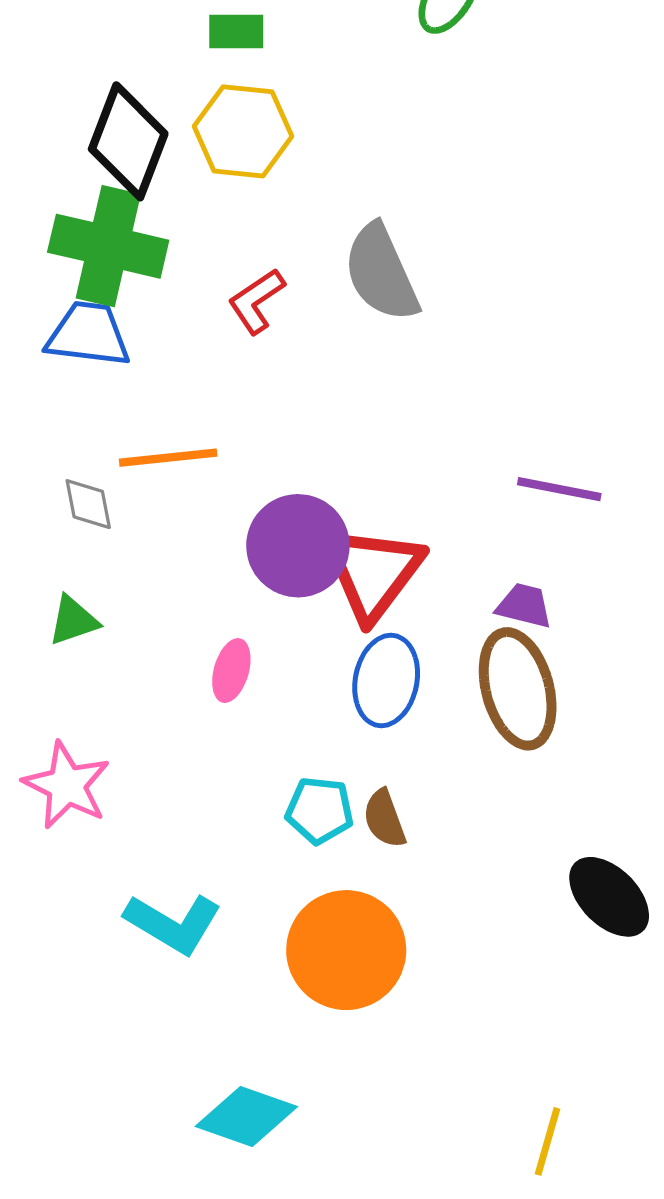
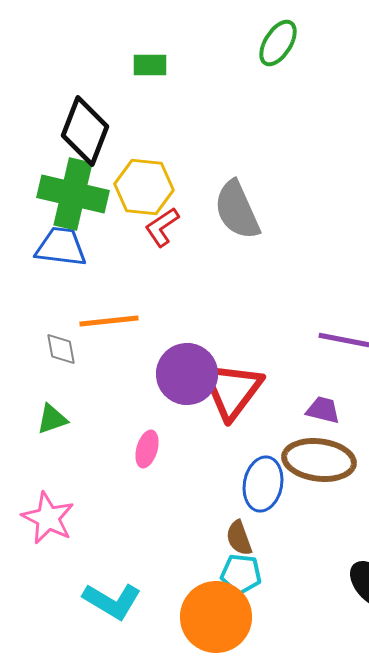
yellow hexagon: (243, 131) -> (144, 187), moved
blue ellipse: (386, 681) -> (263, 484), moved
brown ellipse: (518, 689) -> (319, 460), turned -68
cyan pentagon: (320, 810) -> (241, 574), moved

